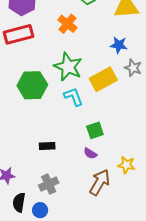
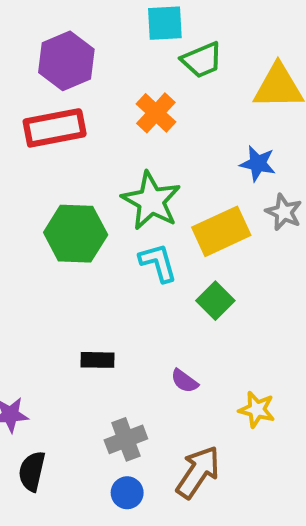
green square: (95, 130) -> (215, 301), moved, turned -30
brown arrow: (100, 182) -> (198, 472), moved
gray cross: (49, 184) -> (126, 439), moved
blue circle: (40, 210) -> (127, 493), moved

